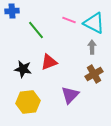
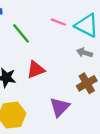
gray arrow: (92, 47) -> (84, 53), turned -72

